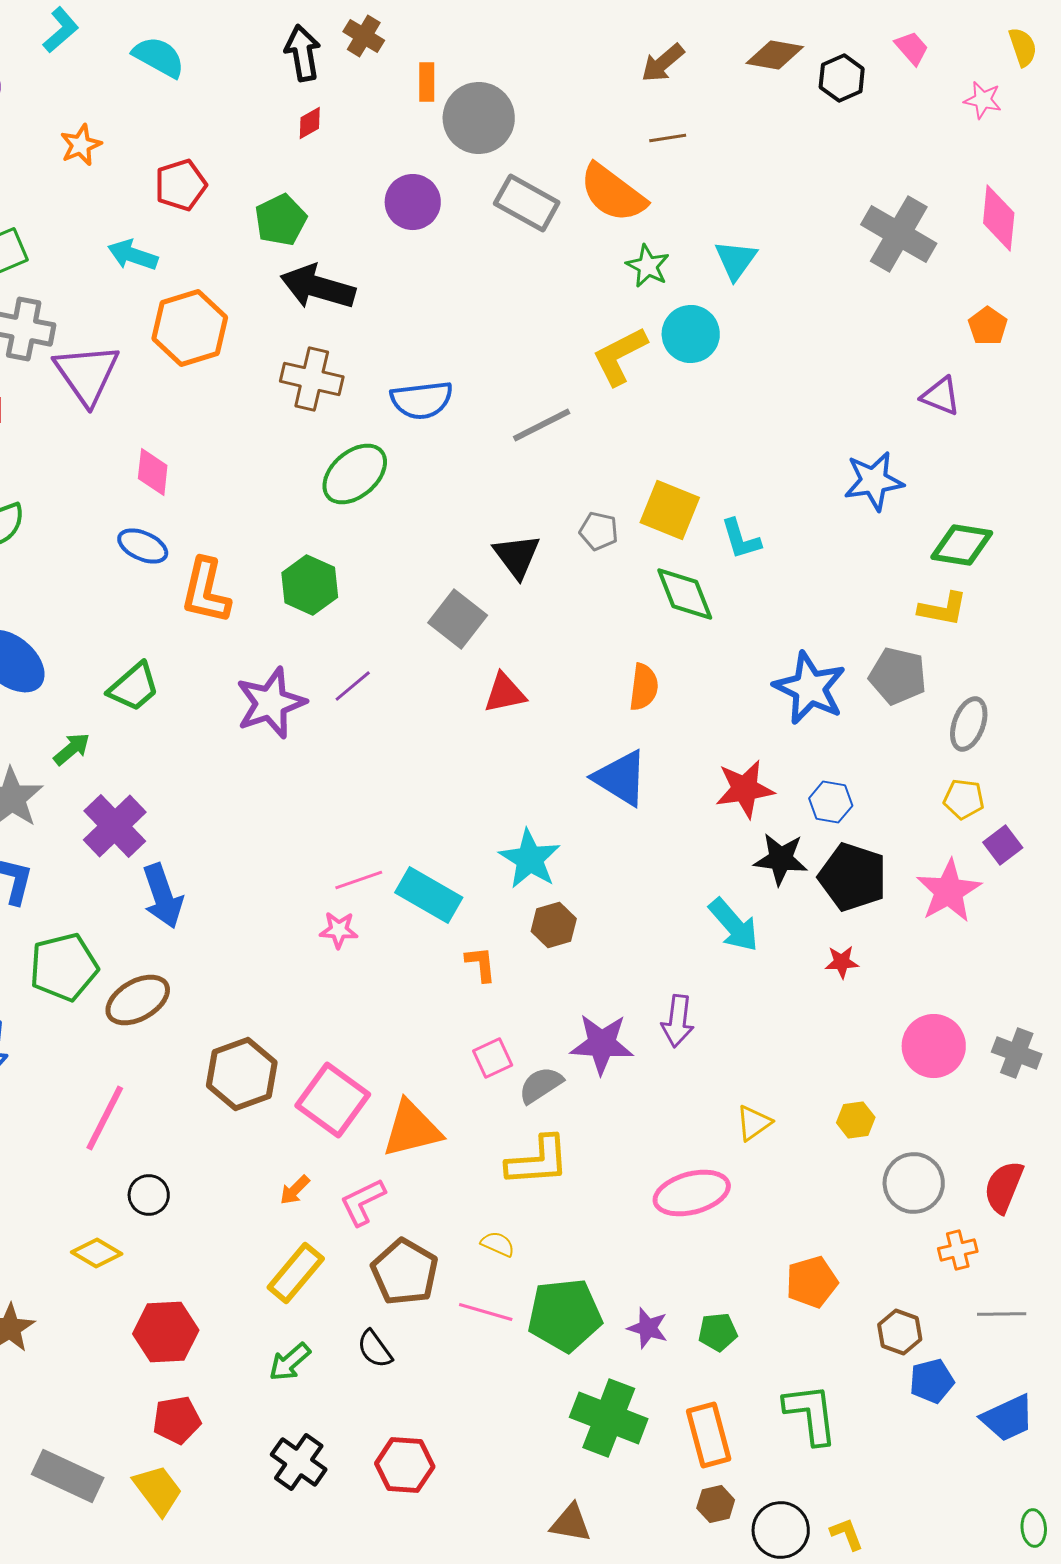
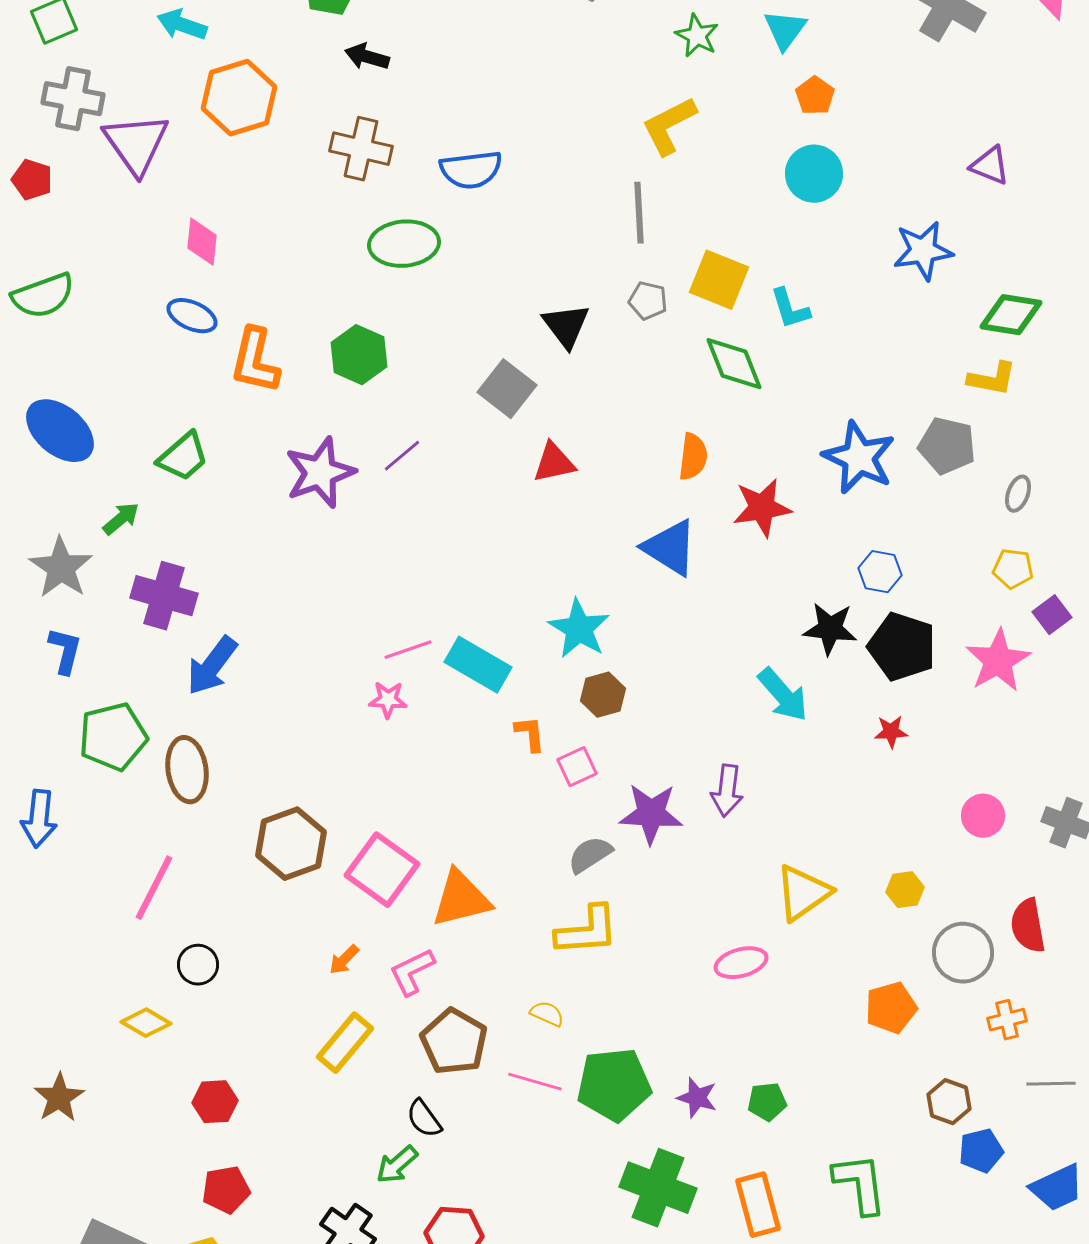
black arrow: (318, 287) -> (367, 57), size x0.6
orange pentagon: (988, 326) -> (815, 96), moved
cyan circle: (691, 334) -> (814, 174), moved
gray line: (542, 425) -> (639, 213), moved, turned -66
green ellipse: (355, 474) -> (404, 244), turned 36
gray ellipse: (969, 724) -> (1018, 494), size x0.7
red star: (745, 789) -> (762, 508), moved
purple cross: (115, 826) -> (164, 596), turned -30
blue arrow: (163, 896) -> (212, 666), turned 56
brown ellipse: (138, 1000) -> (187, 770), turned -68
pink circle: (934, 1046) -> (983, 816), size x0.7
pink square: (493, 1058) -> (577, 767), moved
yellow triangle: (754, 1123) -> (803, 893), size x1.6
red semicircle: (1004, 1187) -> (1028, 926), moved, turned -32
pink ellipse: (692, 1193) -> (741, 963), size x0.7
orange pentagon: (812, 1282) -> (891, 1008), moved
red hexagon: (166, 1332) -> (215, 1102), size x0.7
green arrow: (290, 1362) -> (397, 1165), moved

